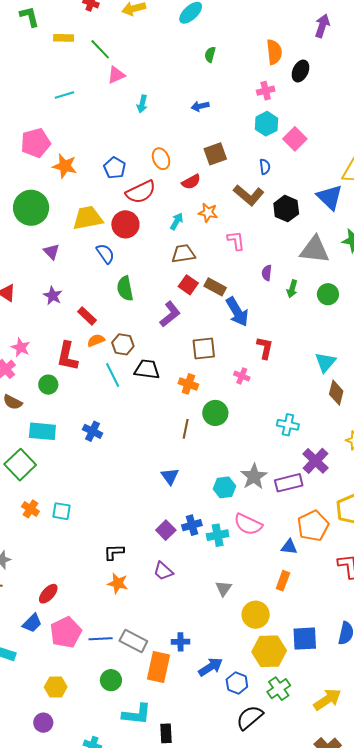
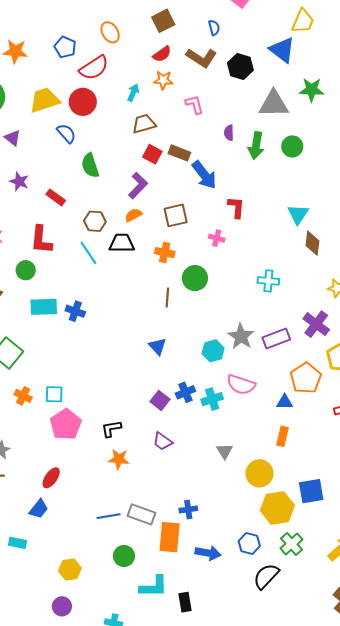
red semicircle: (191, 182) -> (162, 54), moved
green arrow: (292, 289) -> (256, 146), size x1.5
orange semicircle: (96, 340) -> (133, 215), moved
cyan rectangle: (42, 431) -> (44, 307), moved
purple cross: (316, 461) -> (316, 324), moved
pink pentagon: (66, 632) -> (66, 424), moved
blue arrow: (211, 667) -> (208, 553), moved, turned 50

